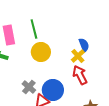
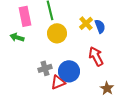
yellow cross: (78, 56) -> (86, 23), moved
gray cross: (29, 87) -> (45, 68), turned 32

